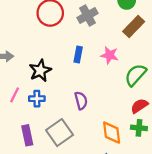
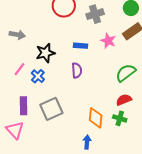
blue rectangle: (78, 54) -> (80, 46), turned 72
pink star: (109, 55) -> (108, 41), moved
blue cross: (37, 99) -> (38, 76), turned 32
purple semicircle: (81, 101) -> (77, 70), moved

